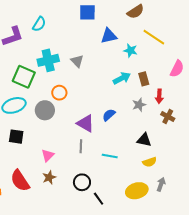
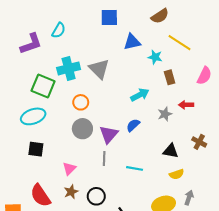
gray triangle: (77, 61) -> (99, 69), size x1.5
cyan arrow: (122, 78) -> (140, 95), moved
brown rectangle: (144, 79) -> (170, 77), moved
red arrow: (159, 96) -> (186, 105), turned 88
gray circle: (45, 110) -> (82, 129), moved
brown cross: (168, 116) -> (199, 142), moved
purple triangle: (86, 123) -> (109, 134), turned 42
black circle: (82, 182) -> (96, 196), moved

